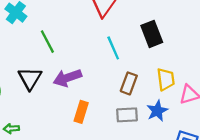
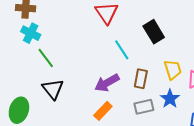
green line: (47, 42) -> (46, 58), moved
purple arrow: (67, 78) -> (107, 83), moved
orange rectangle: (81, 112) -> (103, 111), turned 36

